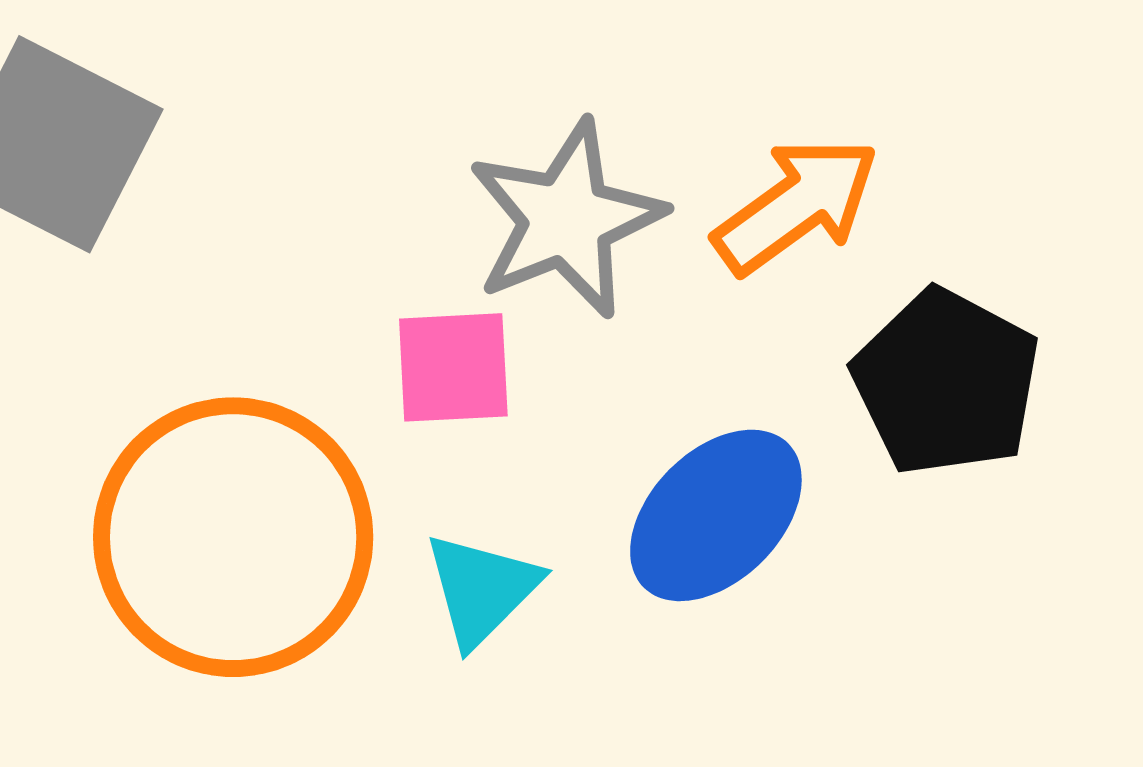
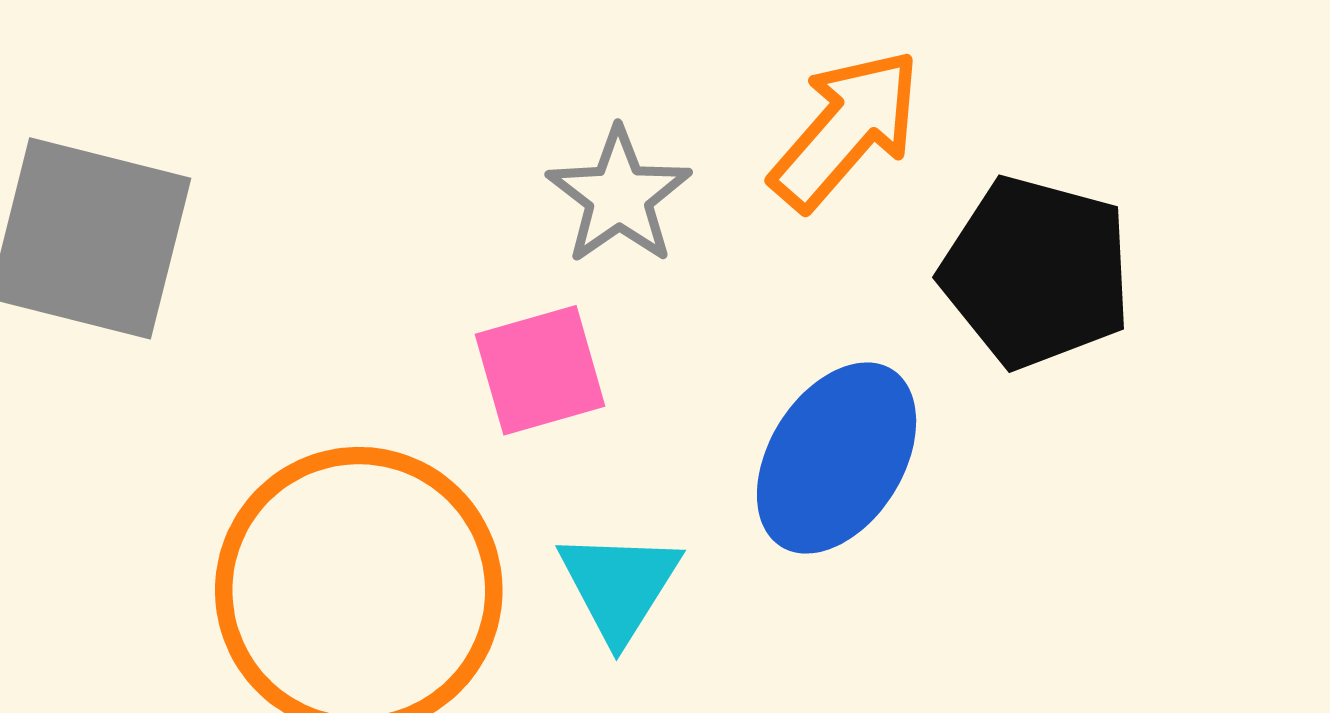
gray star: (566, 219) -> (619, 196), size x0.7

